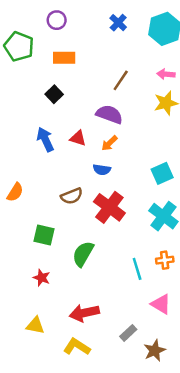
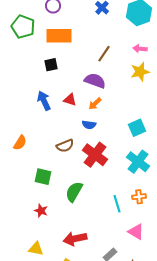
orange rectangle: (64, 58) -> (59, 36), size x1.4
black square: (54, 94) -> (51, 65), turned 32

